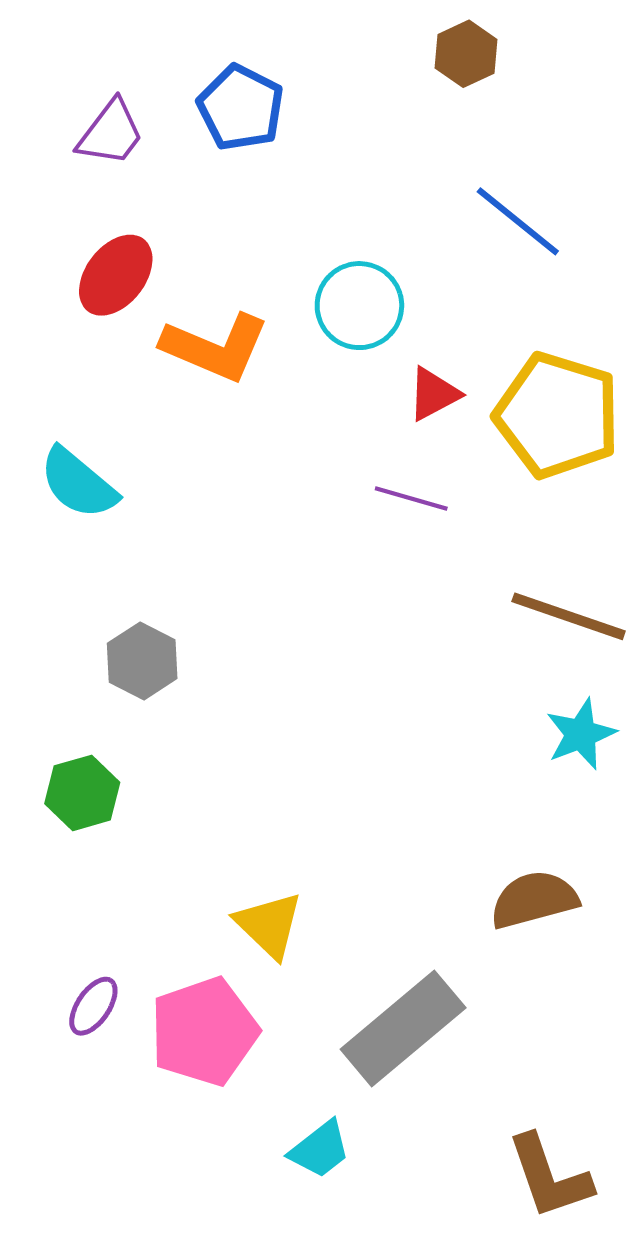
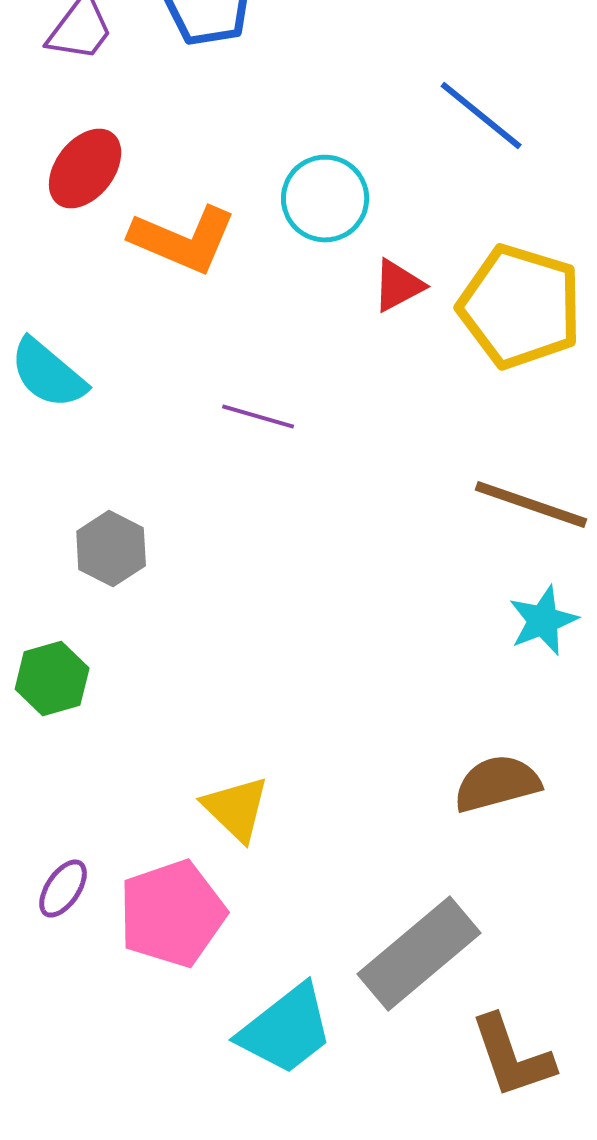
purple line: (411, 499) -> (258, 417), moved
gray rectangle: (403, 1029) -> (419, 954), moved
cyan trapezoid: (320, 1149) -> (286, 1030), size x1.6

